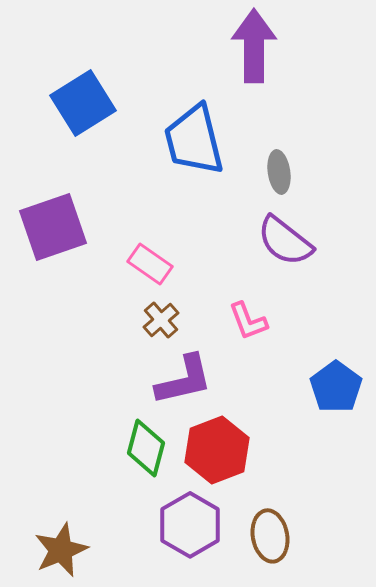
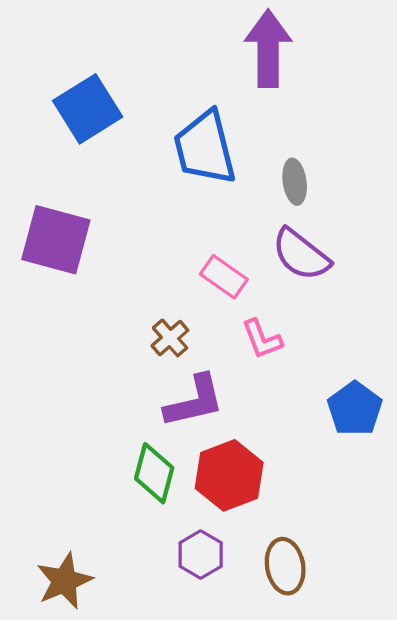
purple square: (53, 227) -> (56, 240), turned 34
pink rectangle: (150, 264) -> (224, 277), moved
purple hexagon: (190, 525) -> (201, 554), size x0.7

